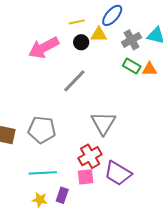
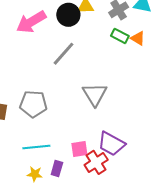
black circle: (81, 42) -> (68, 15), size x1.5
orange triangle: (149, 69) -> (138, 38), turned 35
red cross: (90, 156) -> (96, 162), moved

